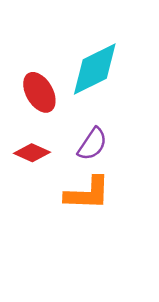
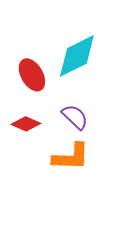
purple semicircle: (92, 144) -> (75, 117), turned -80

